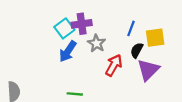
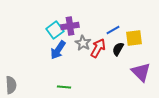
blue line: (131, 28) -> (113, 30), turned 40
red arrow: (114, 65) -> (98, 48), moved
purple triangle: (148, 70) -> (141, 72), moved, turned -30

